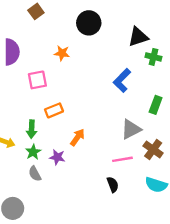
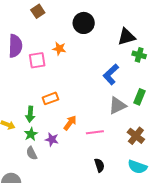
pink square: (37, 80) -> (37, 60), moved
gray triangle: (131, 129) -> (117, 106), moved
pink line: (122, 159) -> (95, 132), moved

